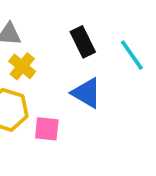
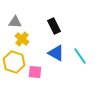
cyan line: (132, 55) -> (80, 56), moved

